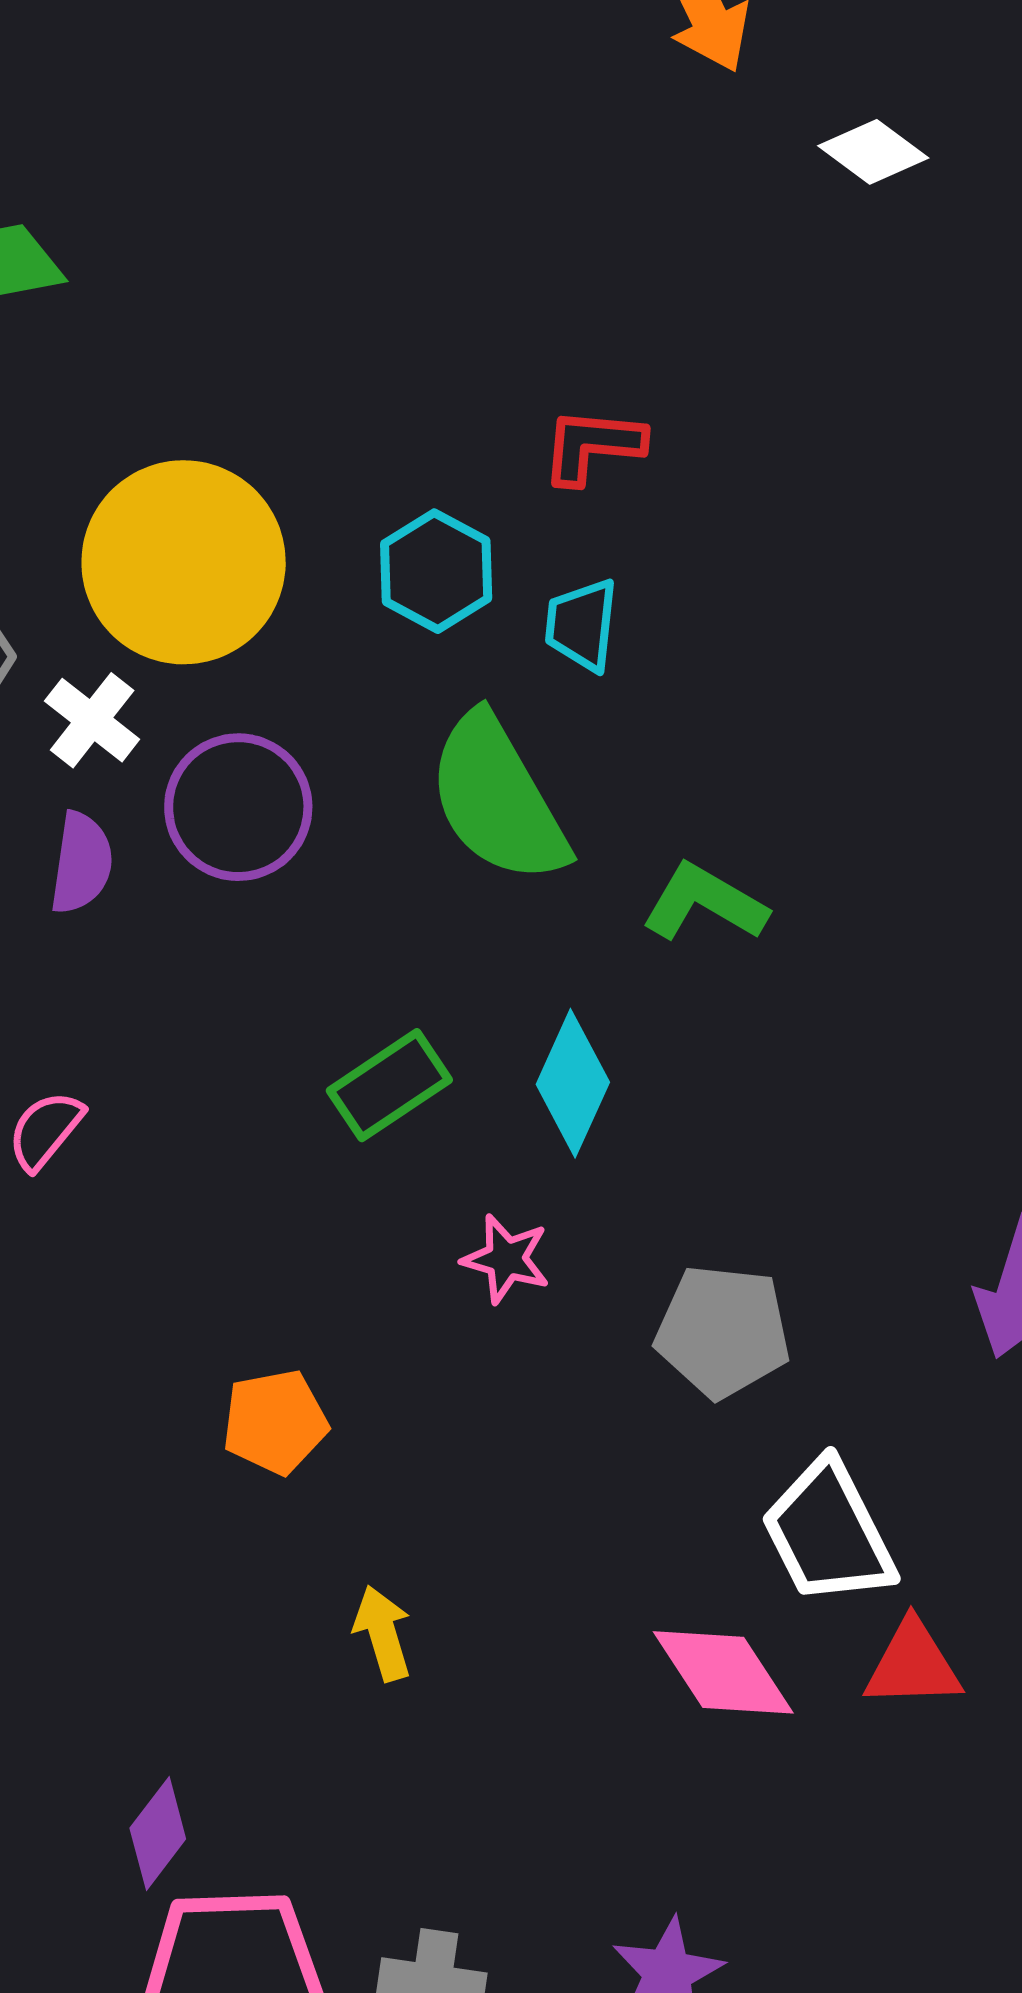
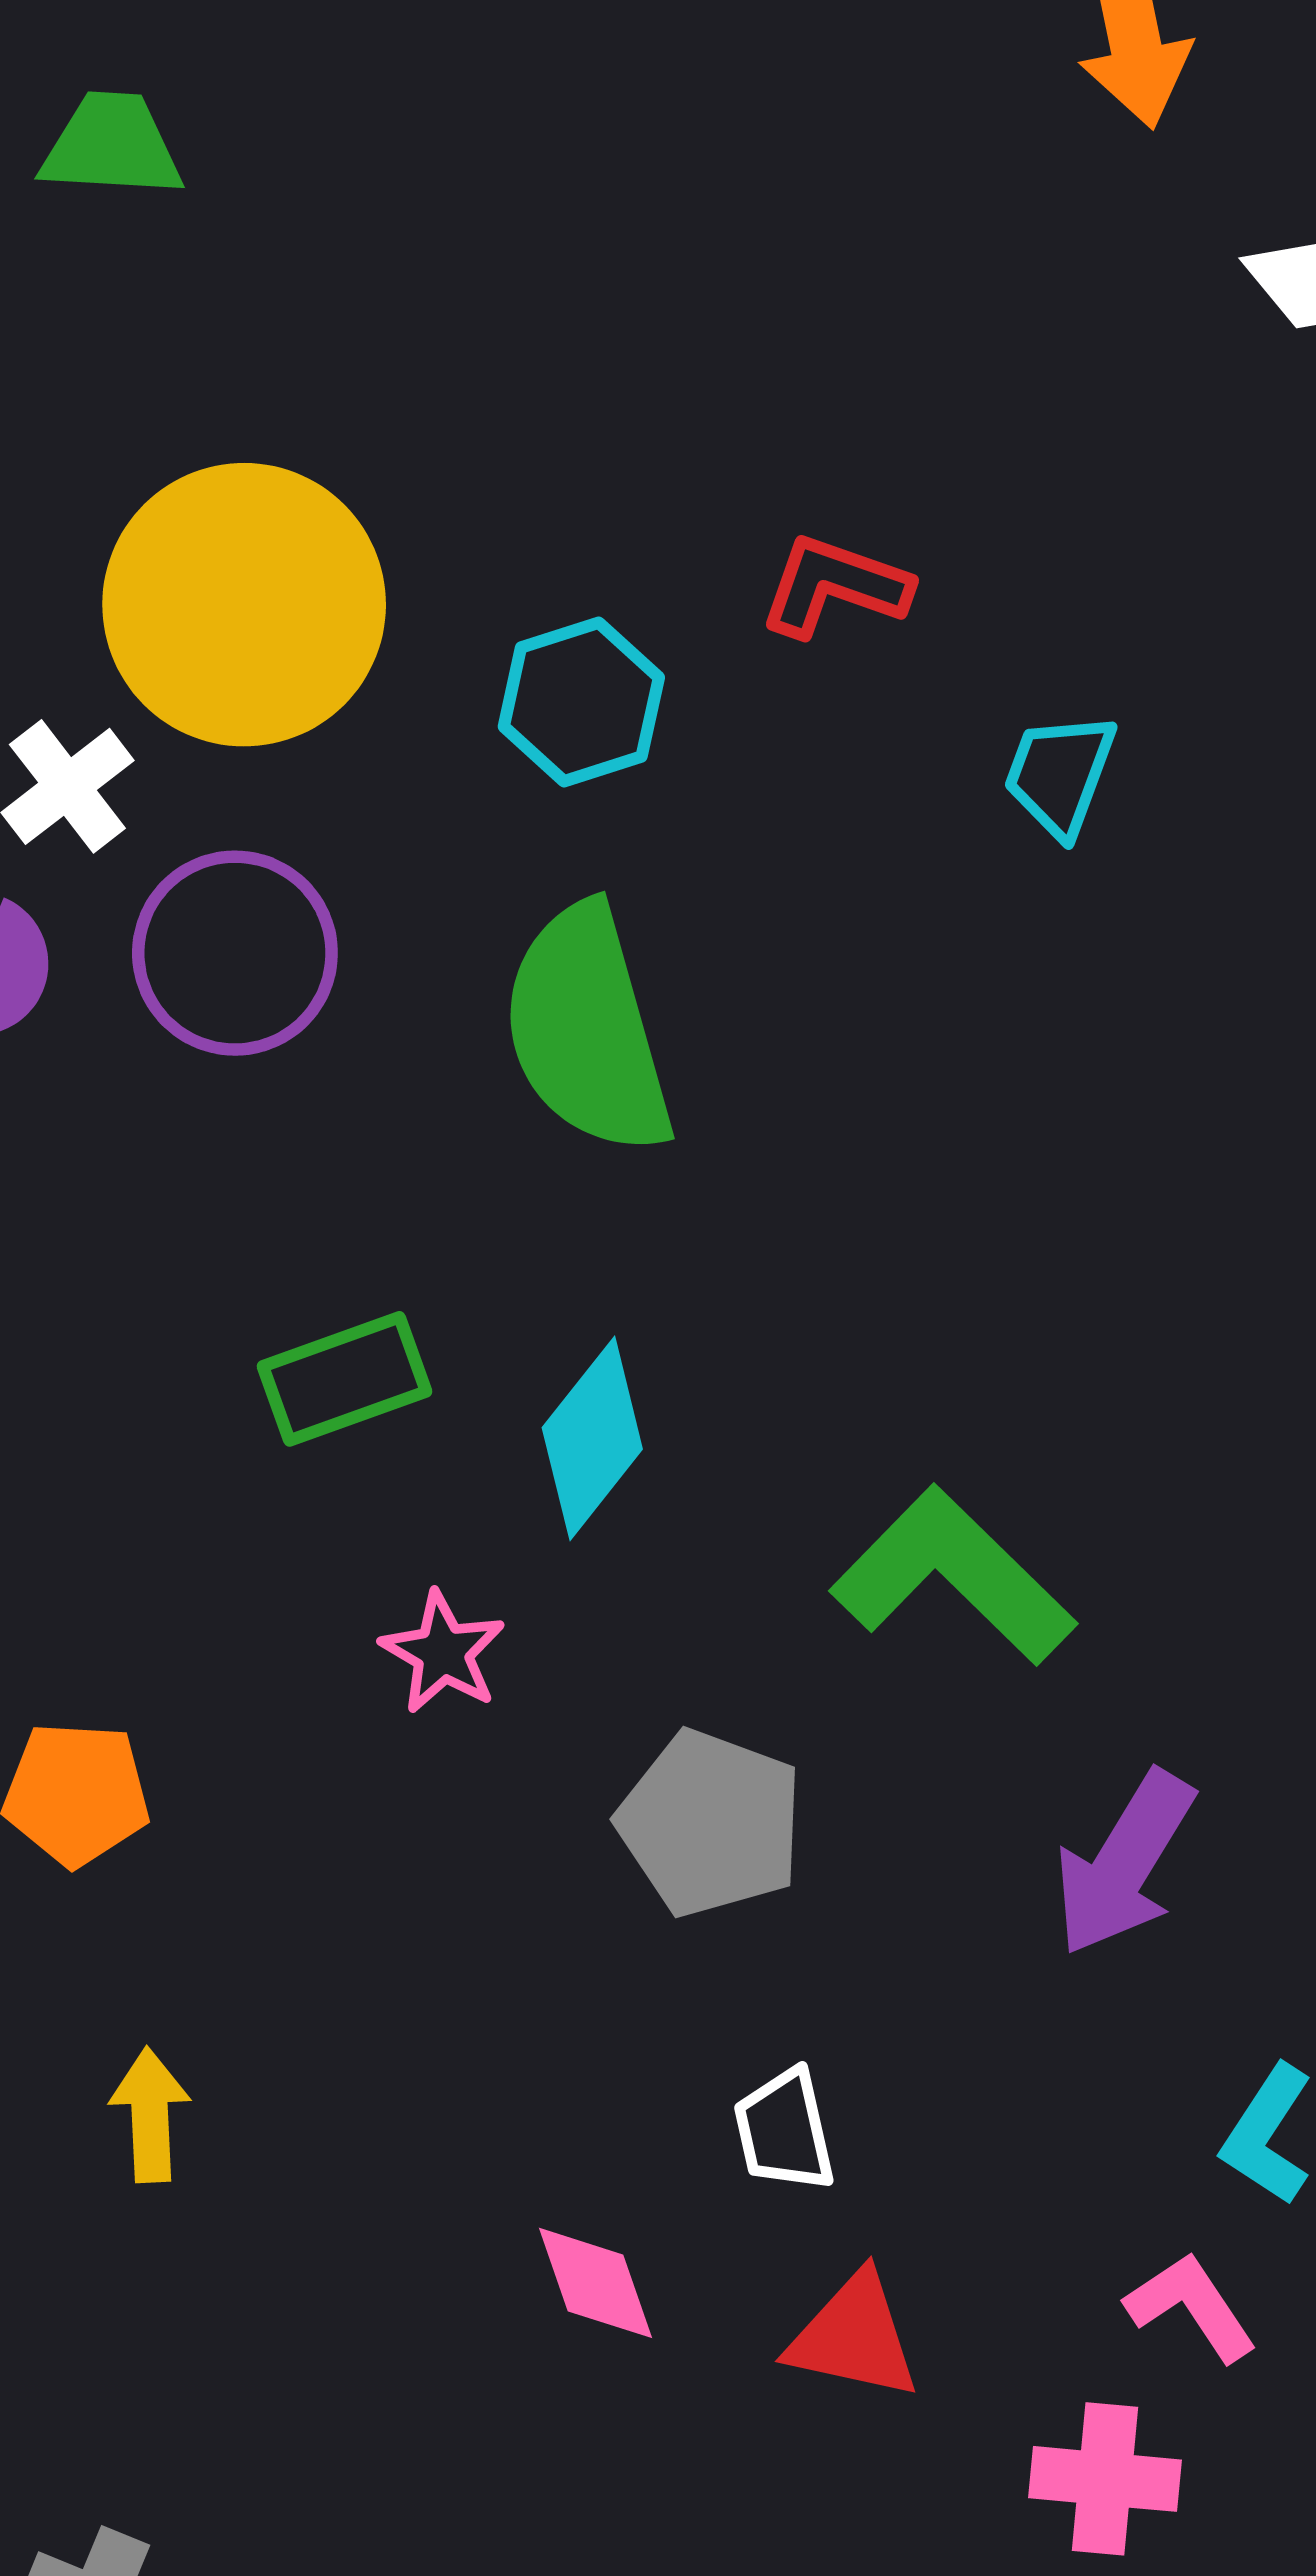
cyan trapezoid: (582, 625) -> (1060, 774), moved
green L-shape: (705, 903) -> (953, 1576), moved, size x1.4
white trapezoid: (828, 1533) -> (784, 2130), size x0.6
pink diamond: (723, 1672) -> (596, 2283), size x0.7

